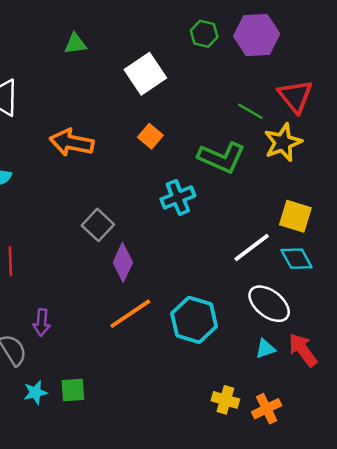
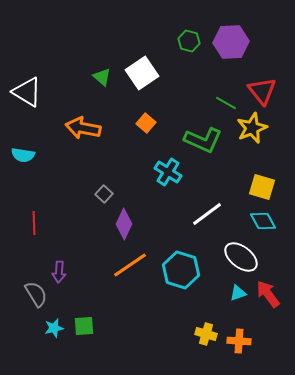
green triangle: (75, 44) -> (102, 77), moved, turned 48
cyan cross: (178, 197) -> (168, 172), turned -36
gray square: (98, 225) -> (104, 194), size x0.7
white line: (252, 247) -> (207, 214), moved
orange cross: (267, 409) -> (239, 341), turned 30

